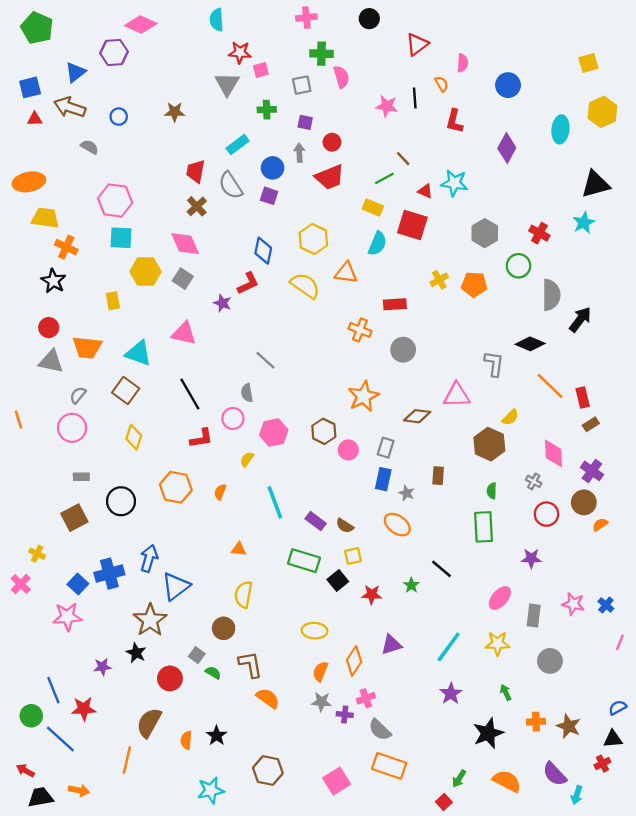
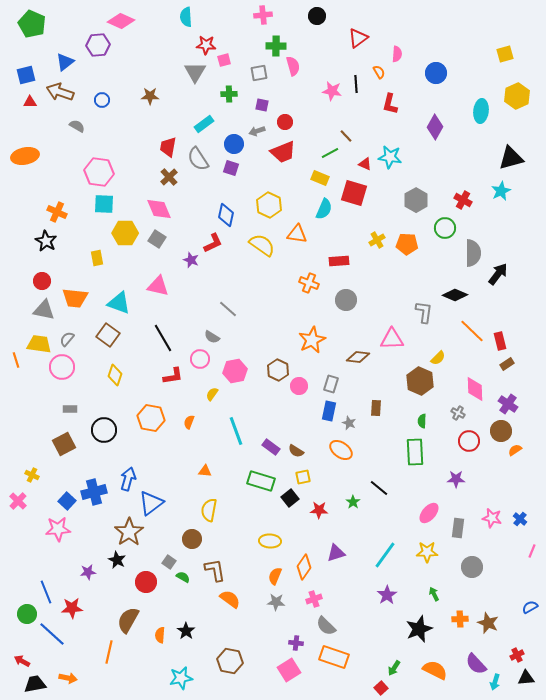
gray arrow: (299, 153) -> (257, 131), turned -105
yellow trapezoid: (45, 218) -> (39, 344), moved
gray semicircle: (247, 393) -> (212, 337), turned -49
purple cross: (345, 715) -> (296, 643), moved
black triangle: (613, 739) -> (526, 678), moved

